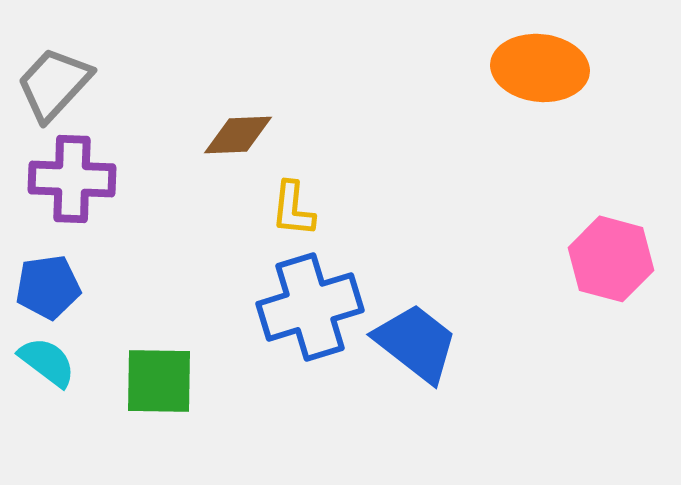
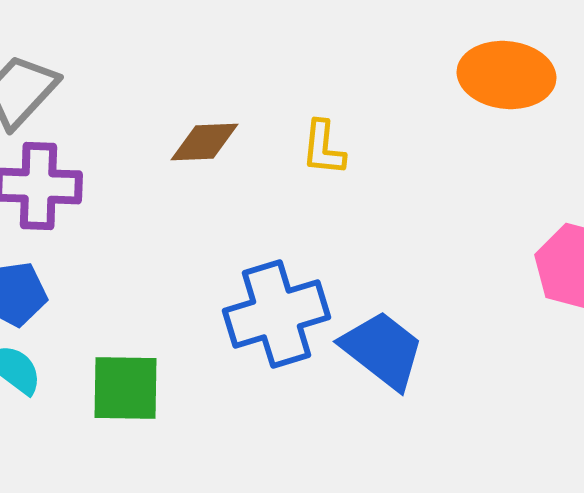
yellow L-shape: (293, 209) -> (323, 148), moved

